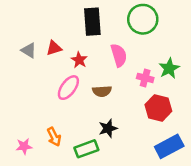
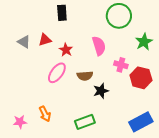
black rectangle: (92, 22) -> (62, 13), moved, size x0.7
green star: (169, 68) -> (144, 42), moved
red hexagon: (158, 108) -> (141, 78), moved
black star: (108, 128) -> (101, 91), moved
green rectangle: (86, 149) -> (85, 122), moved

